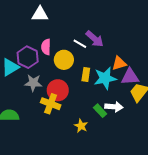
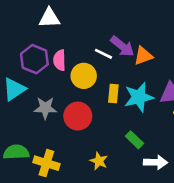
purple hexagon: (28, 57) -> (34, 59), moved
orange triangle: (119, 63) -> (143, 56), moved
yellow cross: (51, 104) -> (46, 163), moved
white arrow: (114, 107) -> (156, 162), moved
yellow star: (81, 126) -> (99, 161), moved

